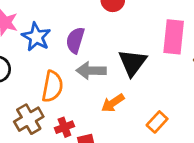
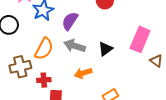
black triangle: (132, 63) -> (105, 49), size x0.7

